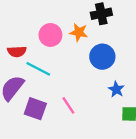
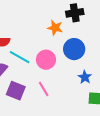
pink circle: (50, 35) -> (46, 60), moved

